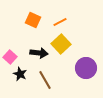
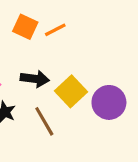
orange line: (60, 22) -> (55, 30), moved
yellow square: (61, 44) -> (71, 91), moved

